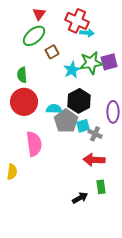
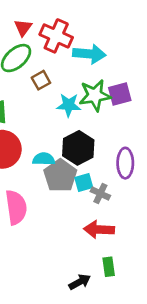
red cross: (77, 21) -> (56, 36), moved
cyan arrow: (87, 33) -> (89, 54), size x1.6
cyan star: (72, 70) -> (69, 105), turned 30

